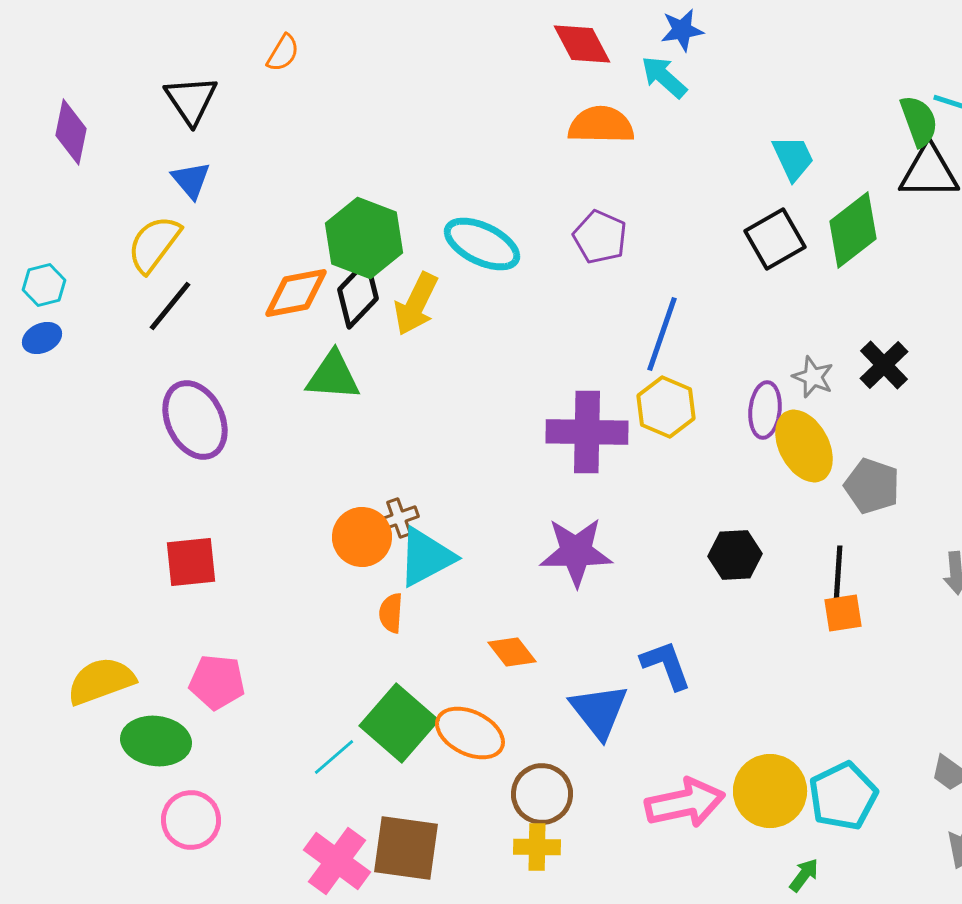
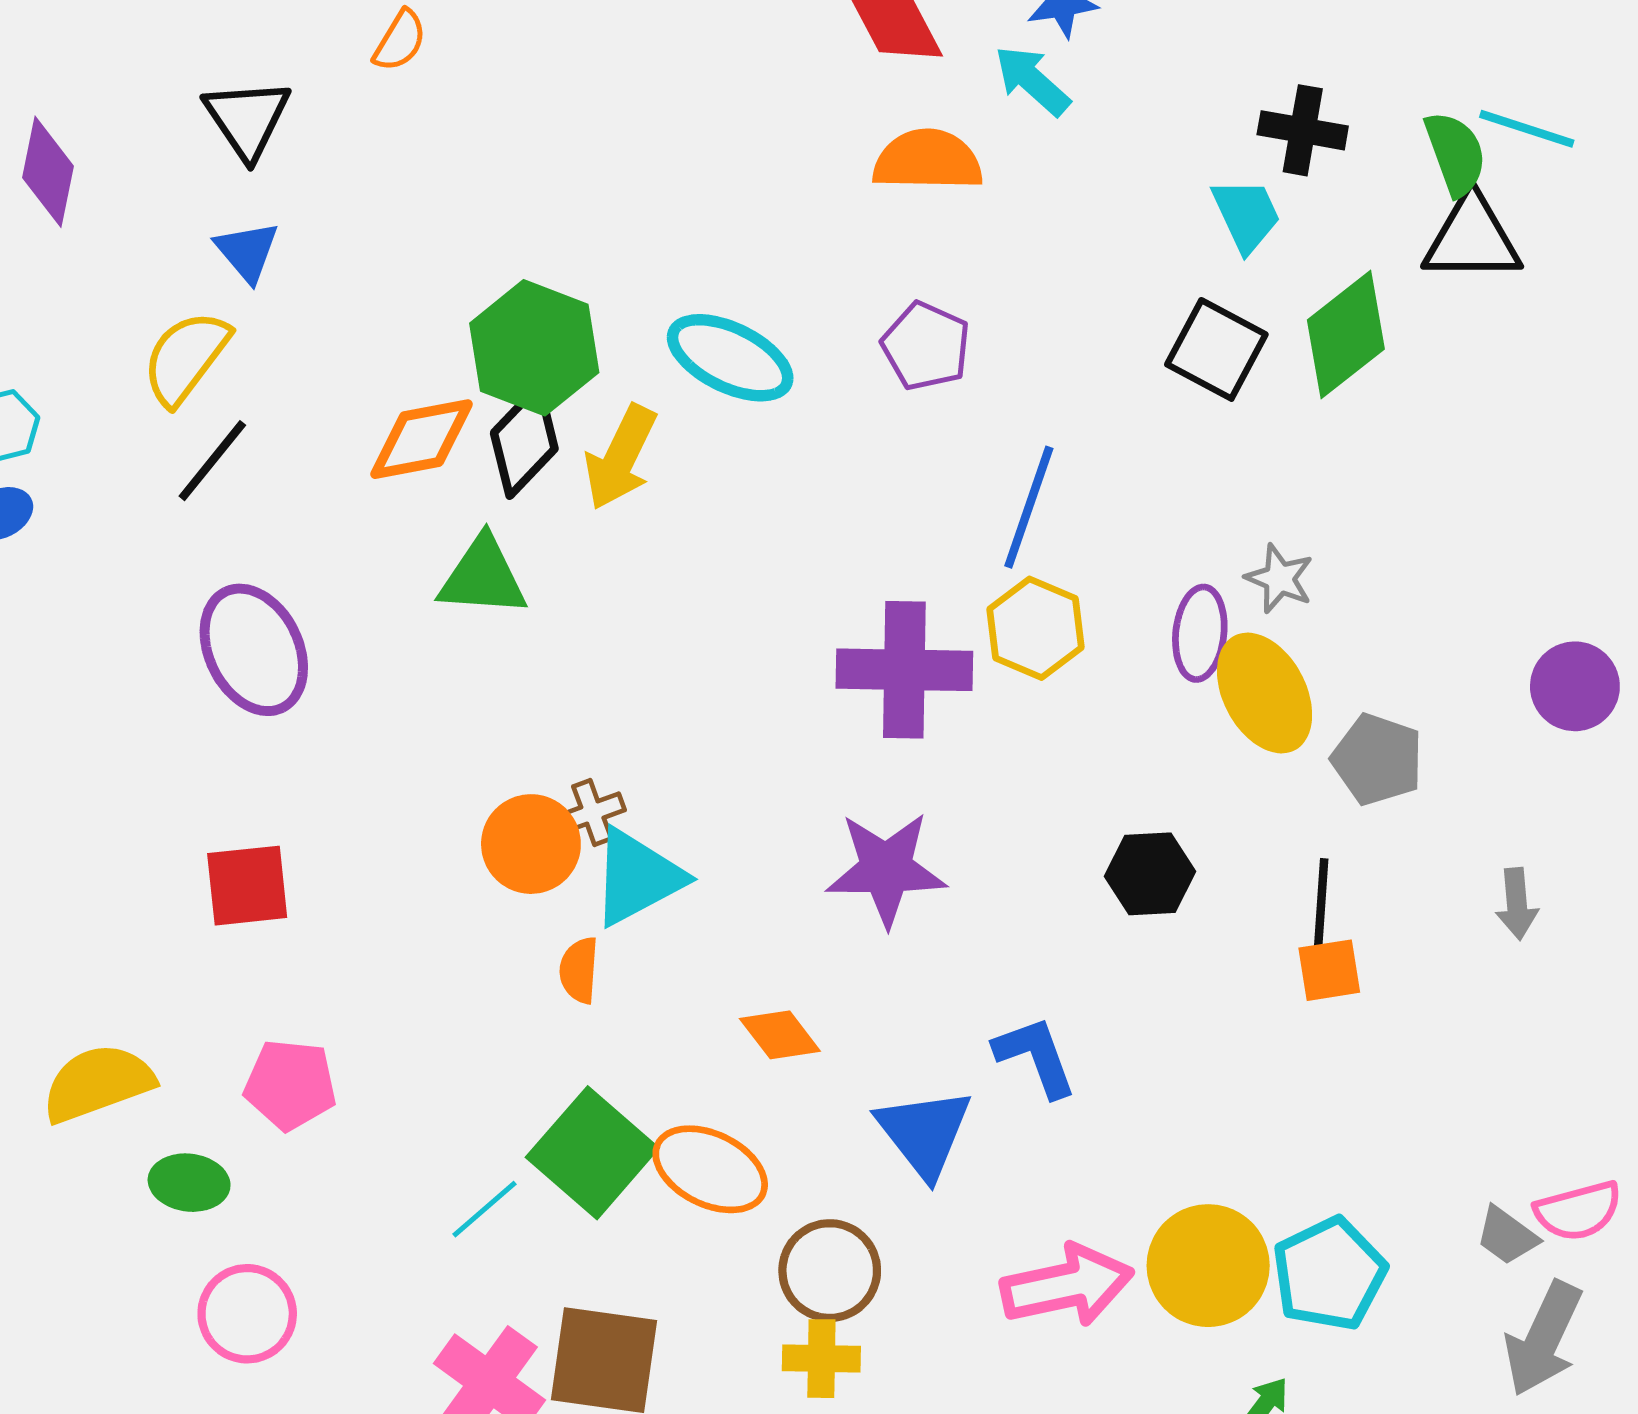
black square: (775, 239) -> (1216, 349), turned -32
black cross: (884, 365) -> (1303, 130), moved, turned -36
green ellipse: (156, 741) -> (189, 1183), size x0.7

